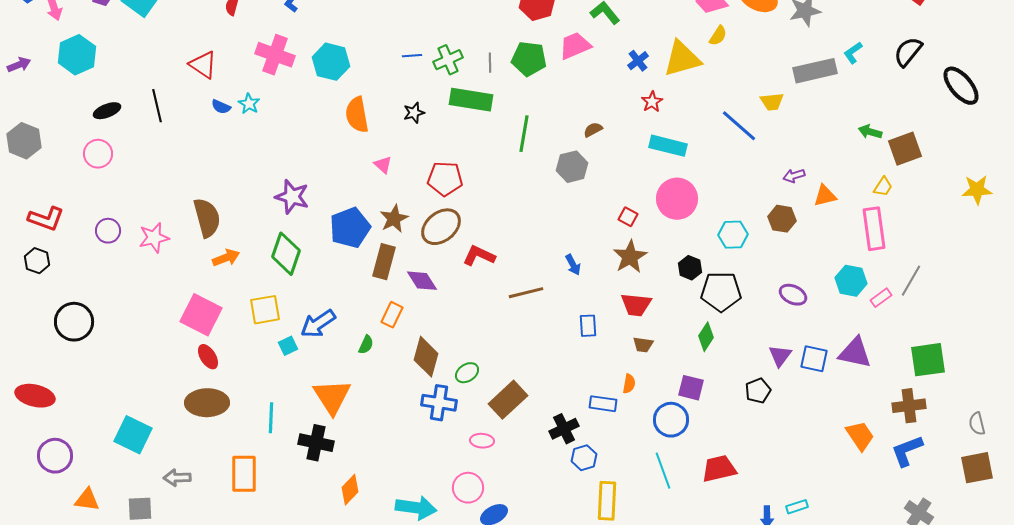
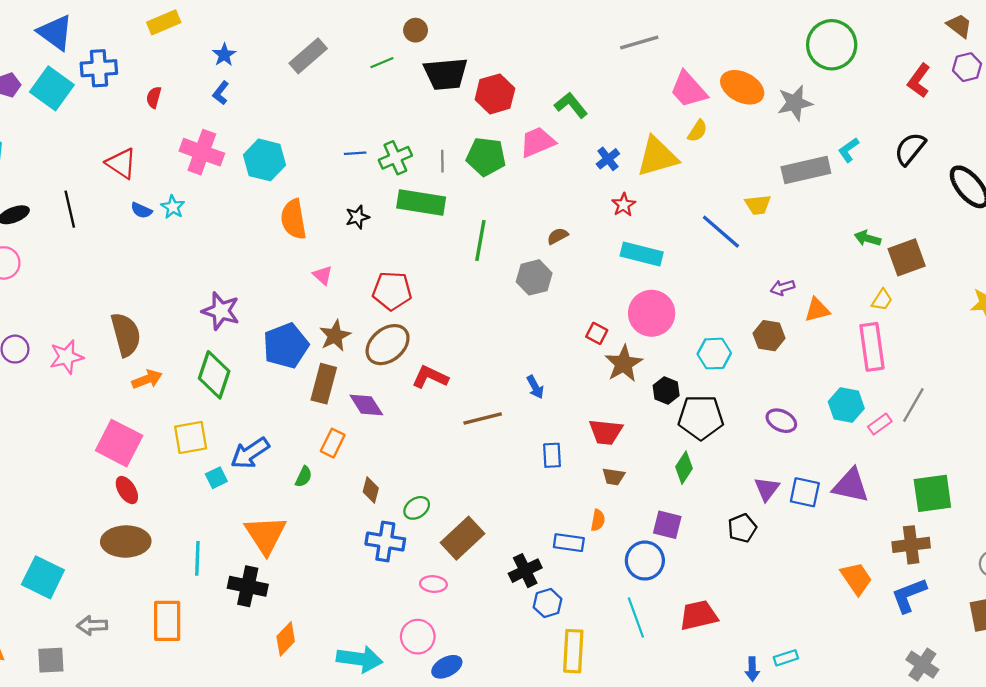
brown star: (630, 257) -> (624, 364), moved
brown diamond: (426, 357) -> (371, 490), size x0.6

